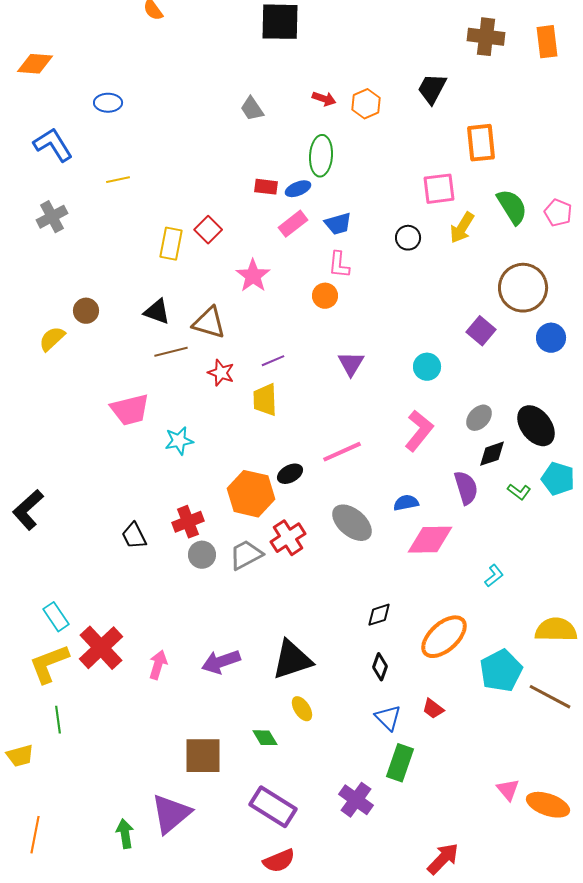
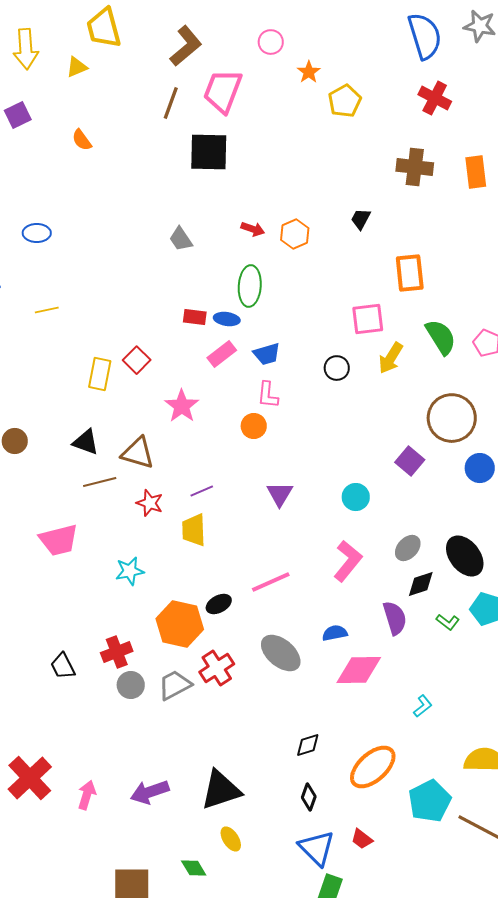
black trapezoid: (432, 89) -> (361, 219), size x0.7
blue ellipse: (298, 189) -> (227, 319), turned 30
cyan star: (179, 441) -> (130, 571), moved
blue triangle: (388, 718) -> (317, 848), size x1.4

